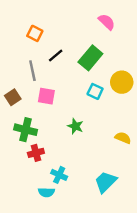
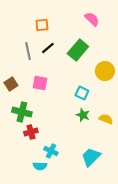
orange square: (35, 33) -> (42, 25), moved, turned -32
gray line: (32, 71) -> (28, 51), moved
cyan square: (95, 91) -> (82, 93), moved
green star: (75, 126) -> (83, 115), moved

